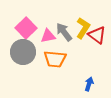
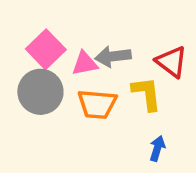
yellow L-shape: (83, 28) -> (147, 94), moved, turned -40
gray arrow: (64, 32) -> (113, 56), turned -60

